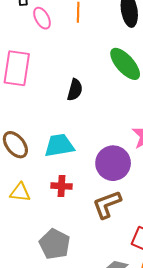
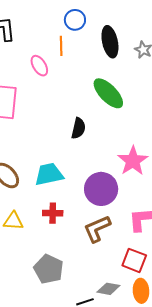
pink ellipse: (42, 18) -> (39, 66), moved
black semicircle: (75, 90) -> (78, 128), moved

